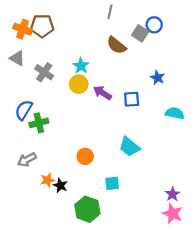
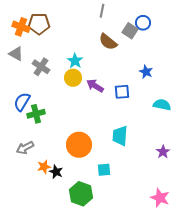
cyan trapezoid: (129, 147) -> (120, 136), turned 55
orange circle: (85, 156) -> (79, 145), size x1.6
purple star: (173, 194) -> (163, 152), moved

